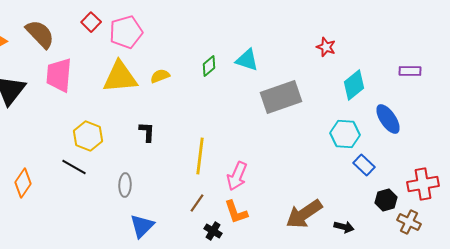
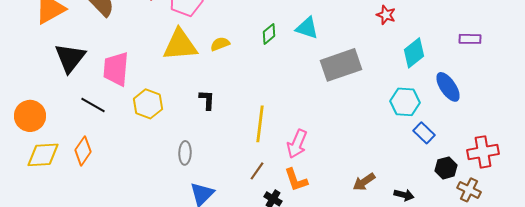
pink trapezoid: (59, 75) -> (116, 69), moved
black line: (74, 167) -> (93, 105), moved
brown arrow: (304, 214) -> (364, 182), size x0.6

